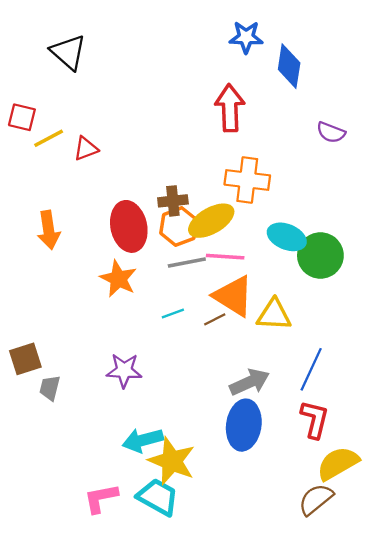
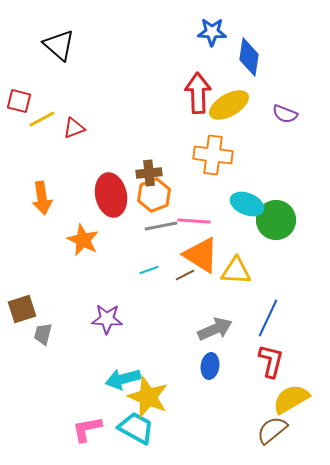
yellow ellipse: (211, 221) -> (229, 105), moved
orange star: (118, 279) -> (83, 240), moved
blue ellipse: (244, 425) -> (210, 366), size x0.6

